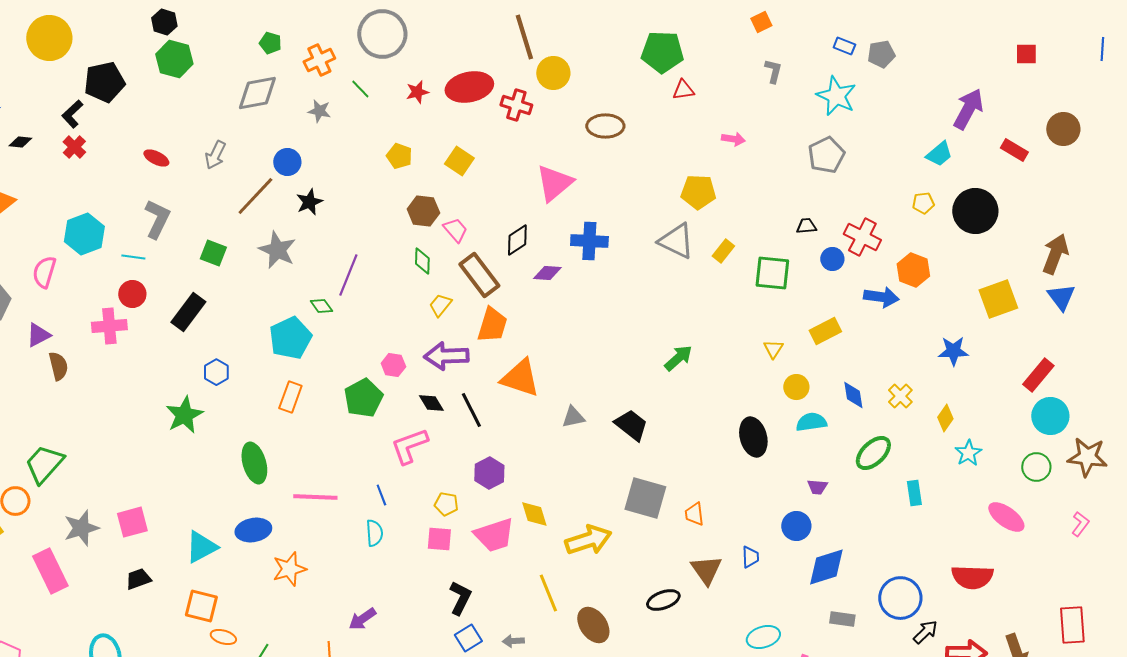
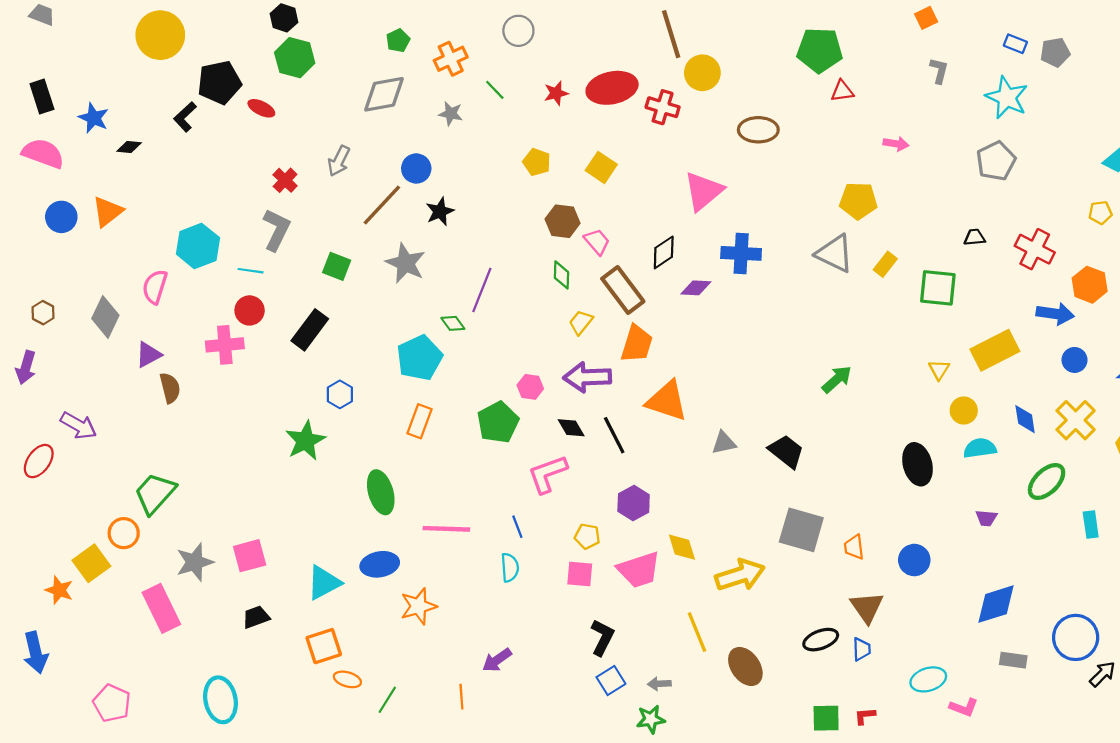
gray circle: (382, 34) -> (518, 31), size x0.6
green pentagon: (270, 43) -> (398, 40), turned 30
red cross: (74, 147) -> (285, 180), moved
red ellipse: (156, 158) -> (261, 108), moved
blue circle: (832, 259) -> (1075, 360), moved
yellow rectangle: (825, 331) -> (995, 350), size x1.4
yellow cross: (900, 396) -> (1076, 420), size x1.5
blue circle: (796, 526) -> (914, 560), moved
blue trapezoid: (750, 557) -> (862, 649), moved
orange square: (201, 606) -> (324, 646), turned -32

